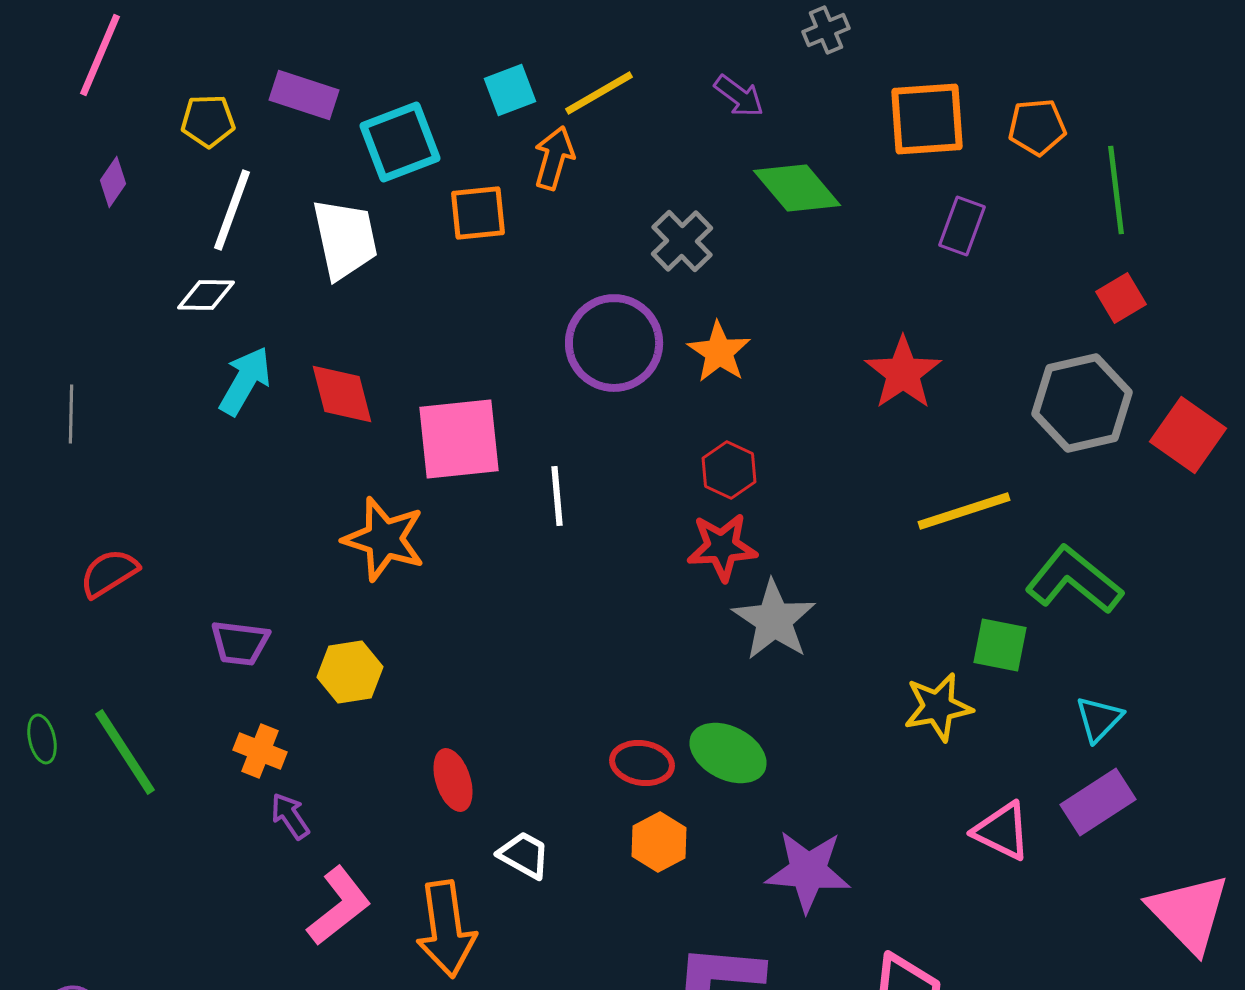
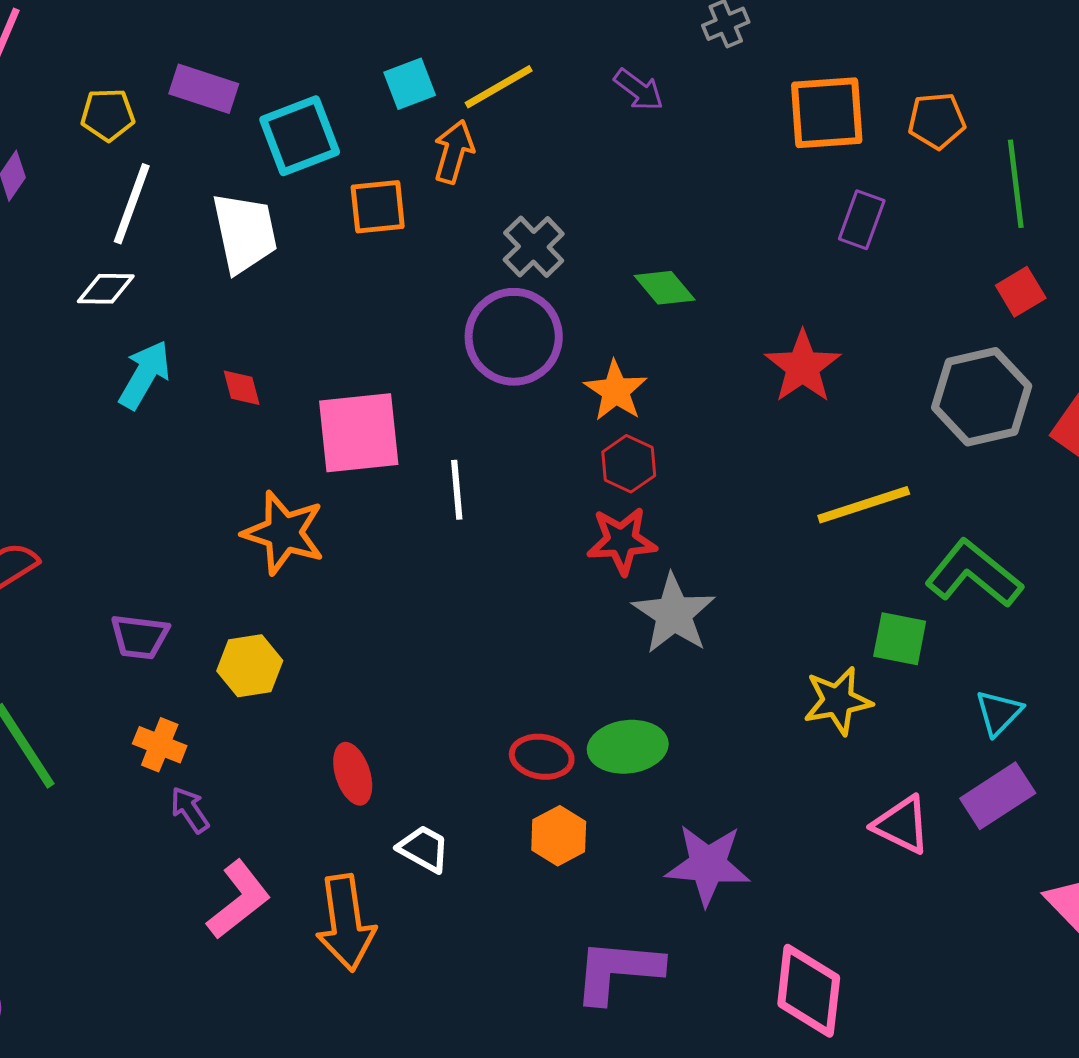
green diamond: (797, 188) -> (665, 288), moved, size x0.7
gray cross: (682, 241) -> (534, 247), moved
orange star: (719, 352) -> (616, 391), moved
red diamond: (342, 394) -> (242, 388), size x0.6
green ellipse: (728, 753) -> (628, 747), turned -34

